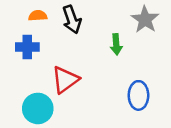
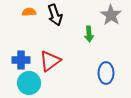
blue cross: (27, 47) -> (21, 60), moved

